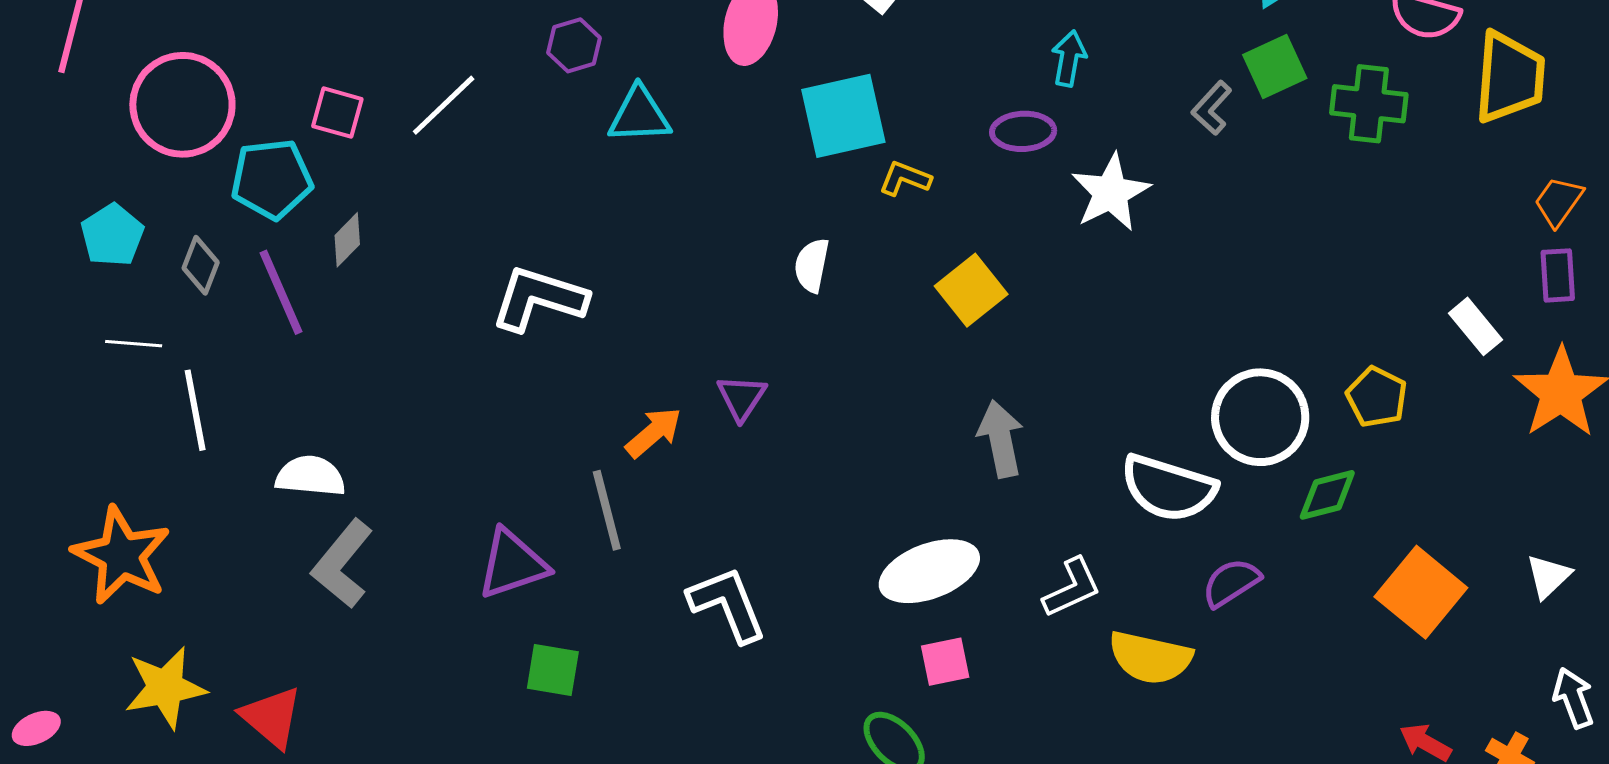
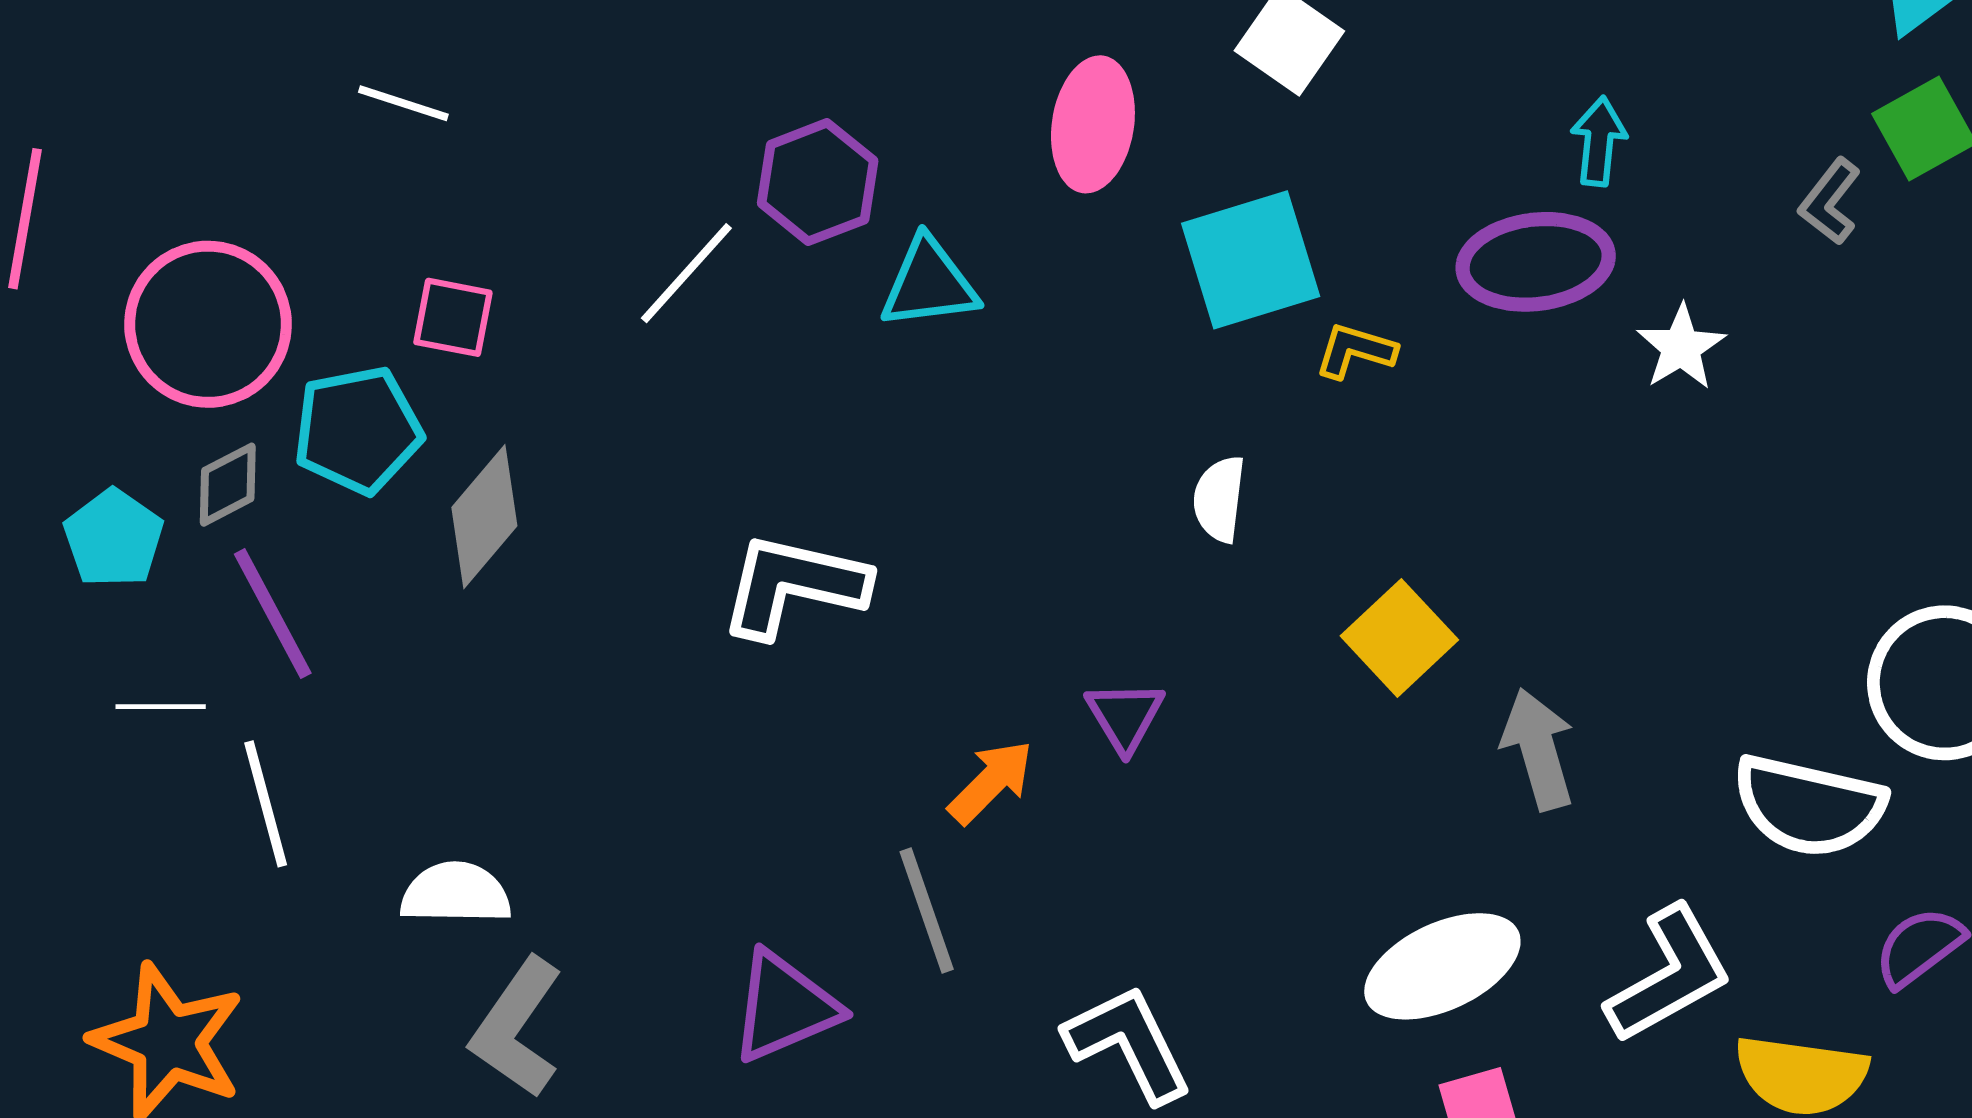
purple hexagon: (574, 45) -> (818, 182), size x1.4
white line: (444, 105) -> (686, 273), moved
purple ellipse: (1023, 131) -> (1536, 262), size x1.5
white star: (1111, 193) -> (1681, 347), size x0.7
gray diamond: (347, 240) -> (484, 517), size x1.6
gray diamond: (201, 265) -> (228, 485), moved, turned 46
yellow square: (971, 290) -> (1399, 638), moved
purple line: (281, 292) -> (273, 614), moved
white L-shape: (1072, 588) -> (1669, 975), size x1.4

